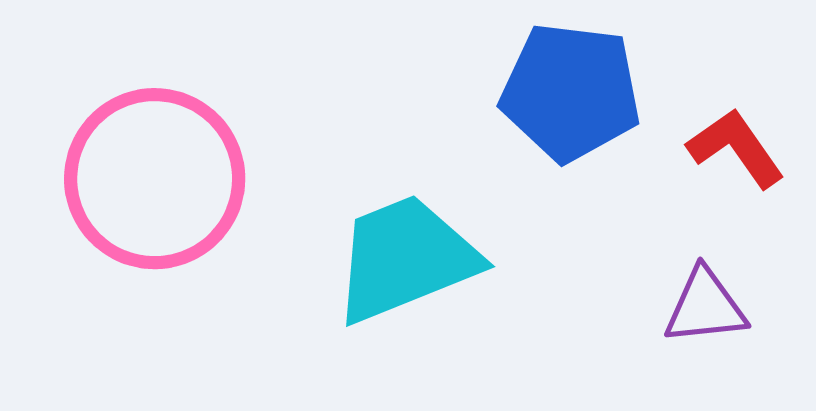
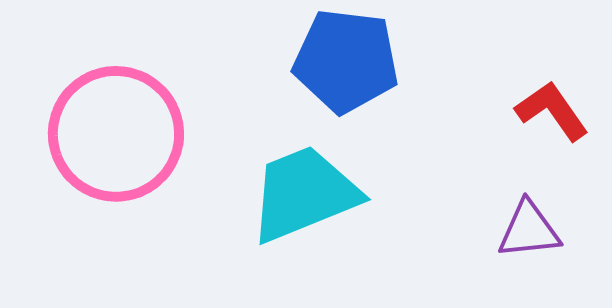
blue pentagon: (571, 92) -> (346, 61), moved

